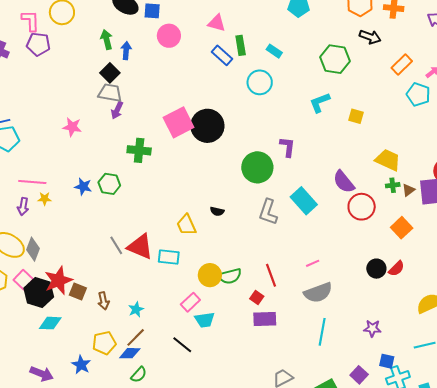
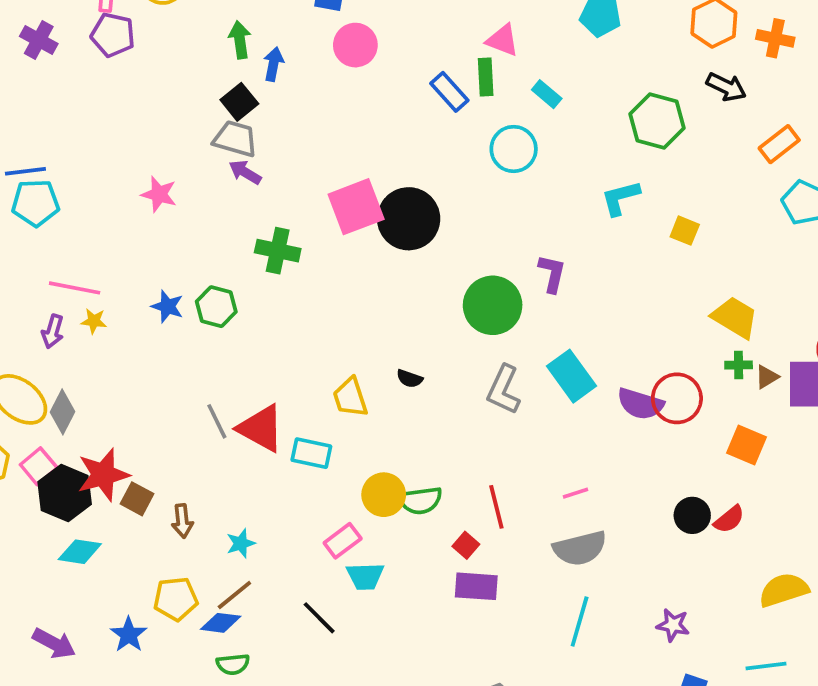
pink triangle: (217, 23) -> (503, 40), moved
purple arrow: (117, 110) -> (245, 172), turned 90
purple semicircle: (344, 182) -> (640, 404), moved, turned -40
orange square: (402, 228) -> (747, 445), turned -30
green semicircle: (139, 375) -> (233, 664), turned 36

